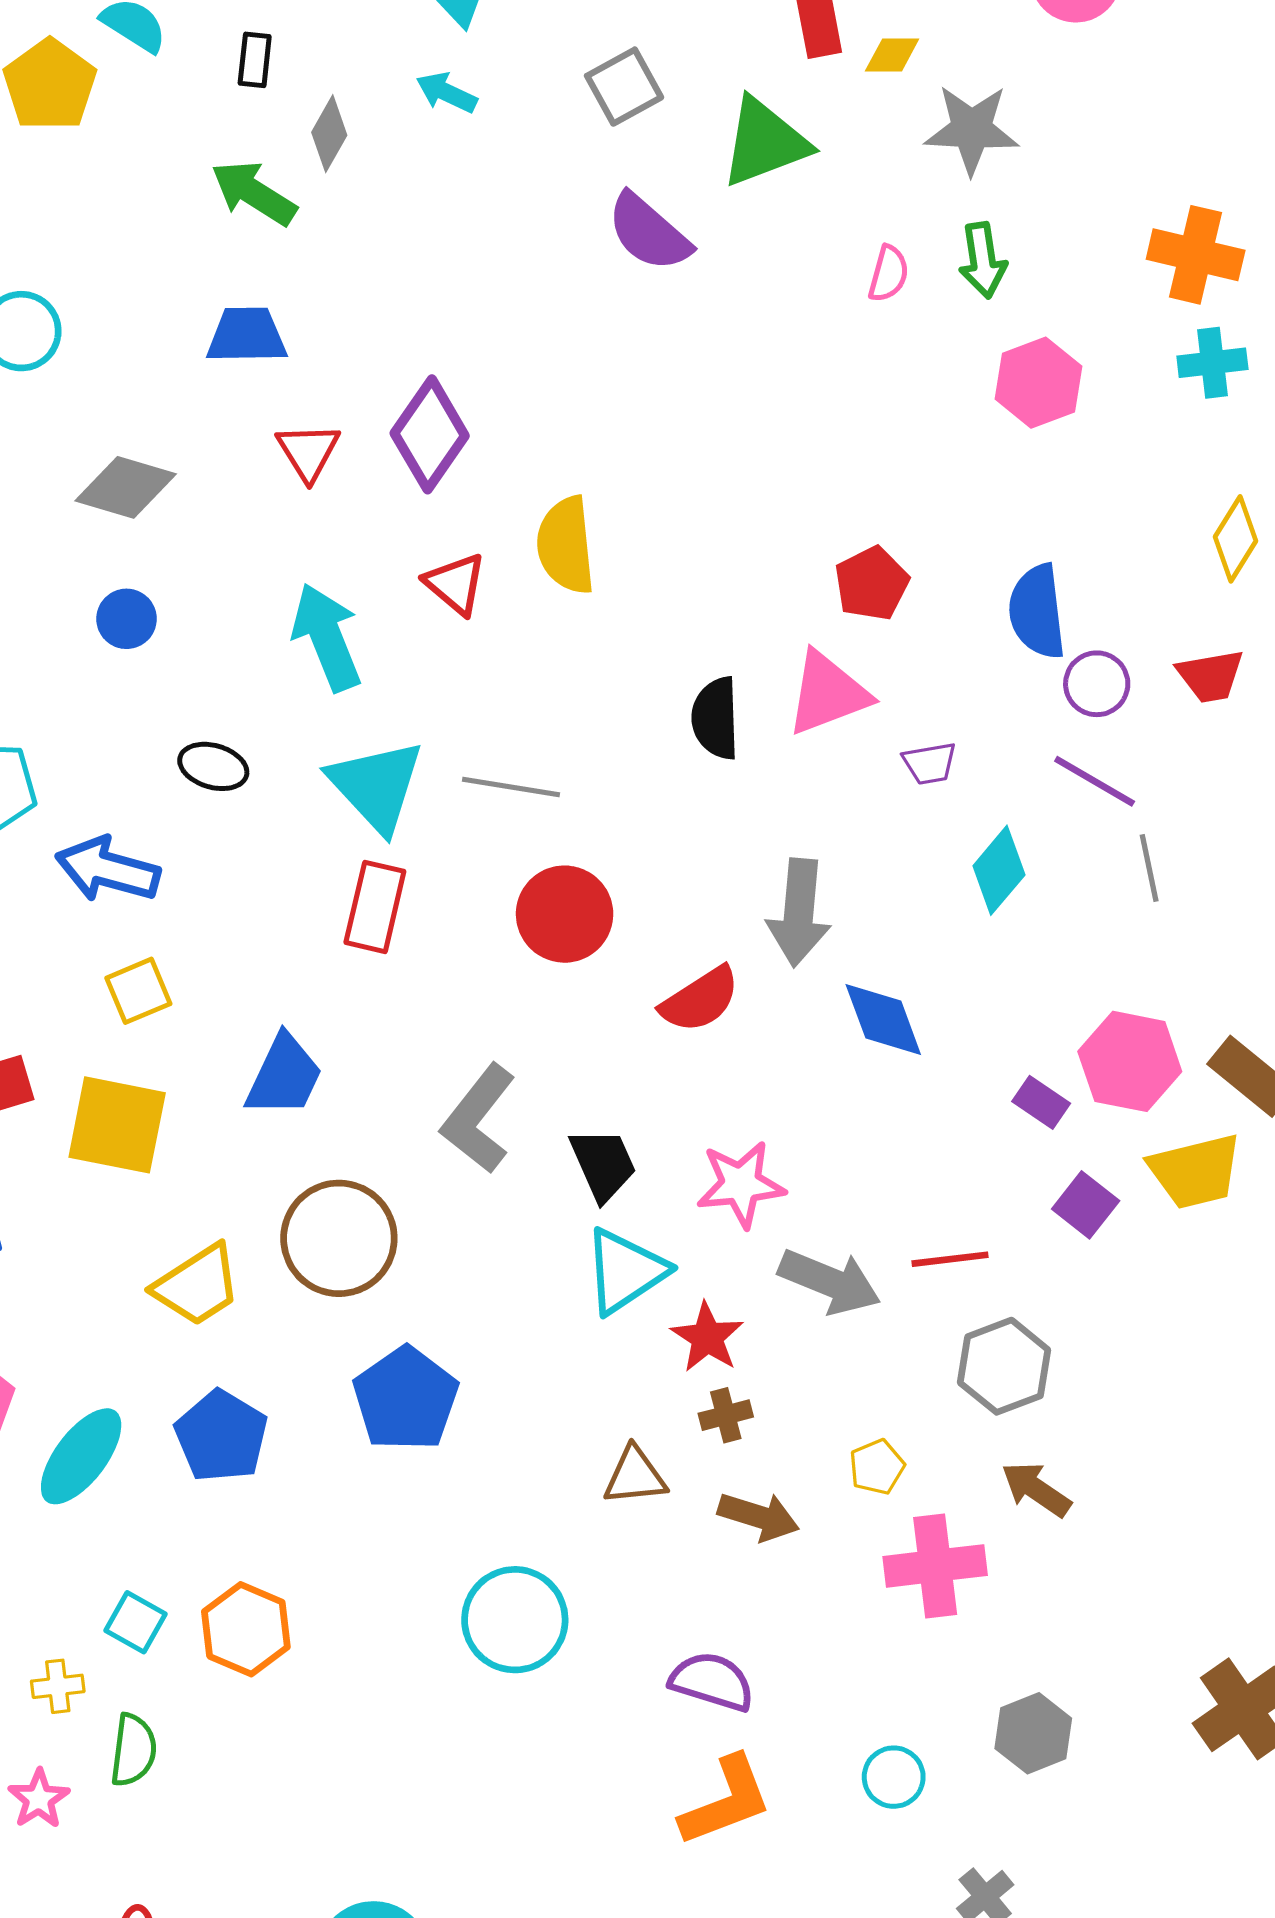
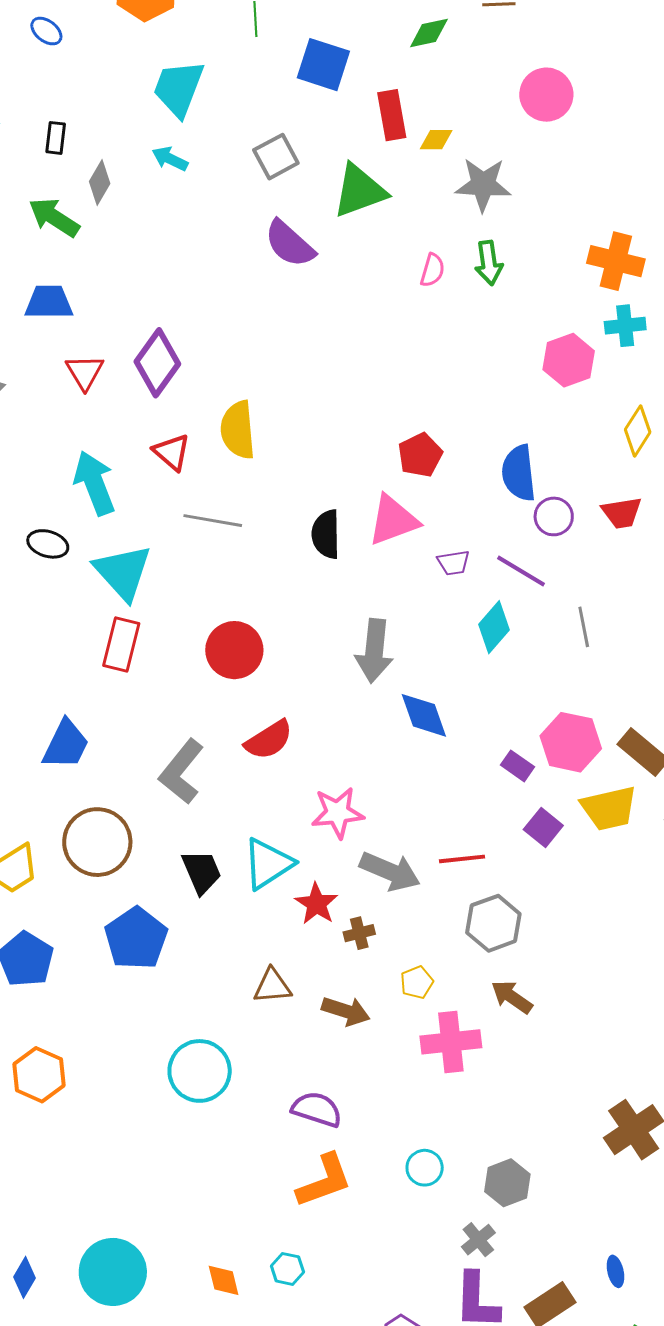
pink hexagon: (1038, 383) -> (569, 360), moved
black ellipse: (213, 766) -> (48, 544), moved
purple line: (1095, 781) -> (521, 571), moved
gray line: (511, 787) -> (213, 521), moved
red semicircle: (700, 1000) -> (269, 740), moved
black trapezoid: (603, 1164) -> (202, 872), moved
brown cross: (726, 1415) -> (359, 933), moved
gray hexagon: (1033, 1733) -> (507, 1183), moved

